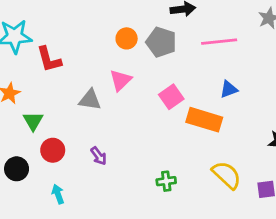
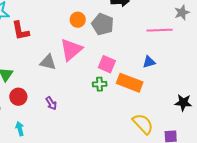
pink line: (219, 42) -> (160, 30), moved
pink triangle: (121, 80) -> (71, 50), size x1.4
pink square: (171, 97) -> (107, 64), turned -36
green cross: (166, 181) -> (100, 84), moved

